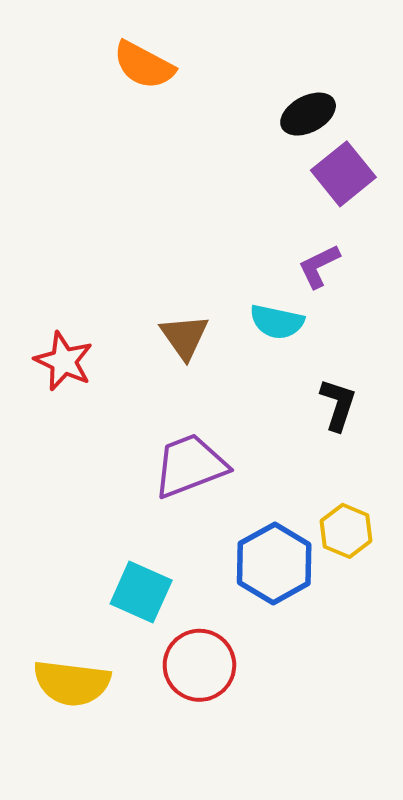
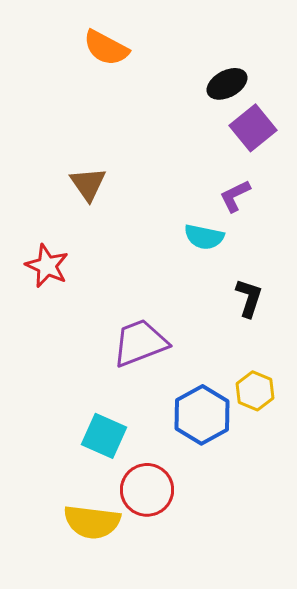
brown triangle: (185, 337) -> (88, 184), moved
yellow semicircle: (72, 683) -> (92, 522), moved

